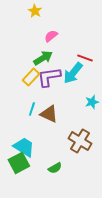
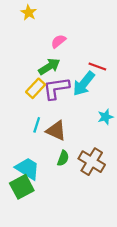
yellow star: (35, 11) -> (29, 13), moved
green semicircle: (55, 168) -> (63, 158), moved, turned -40

